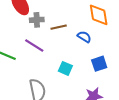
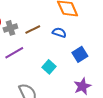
purple line: (34, 45) -> (14, 53), turned -48
cyan square: (65, 68) -> (49, 67), turned 32

